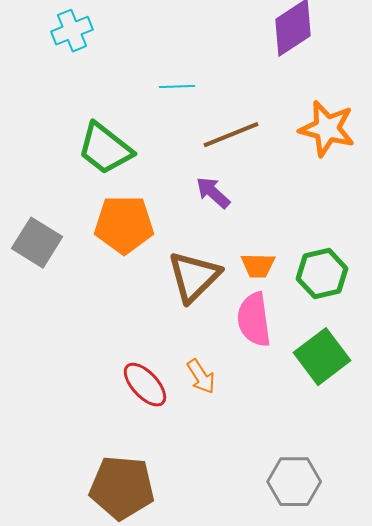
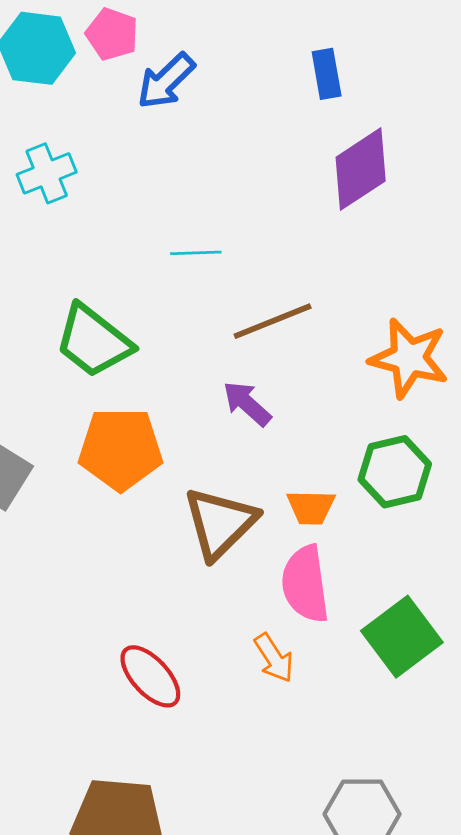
orange star: (327, 129) -> (409, 358), moved
green hexagon: (322, 274) -> (395, 472), moved
orange arrow: (201, 377) -> (274, 658), moved

